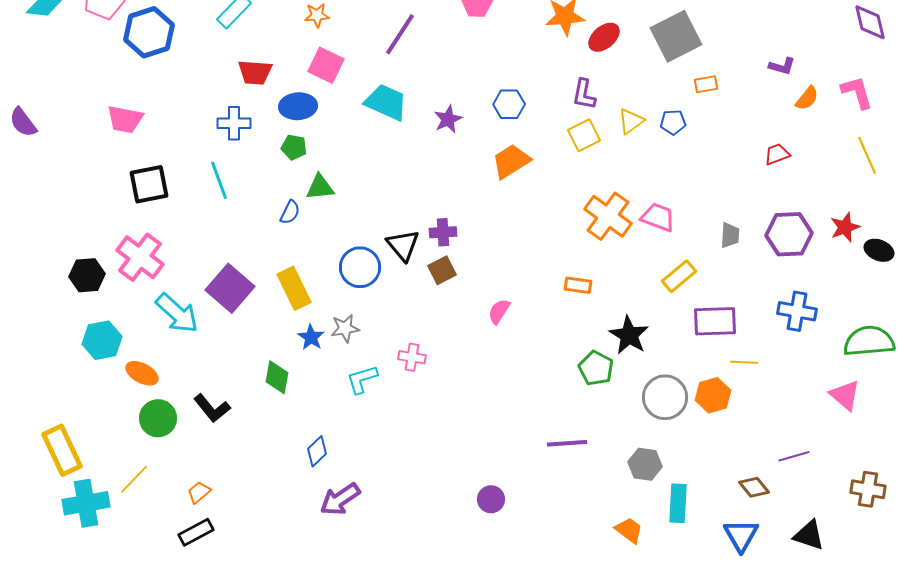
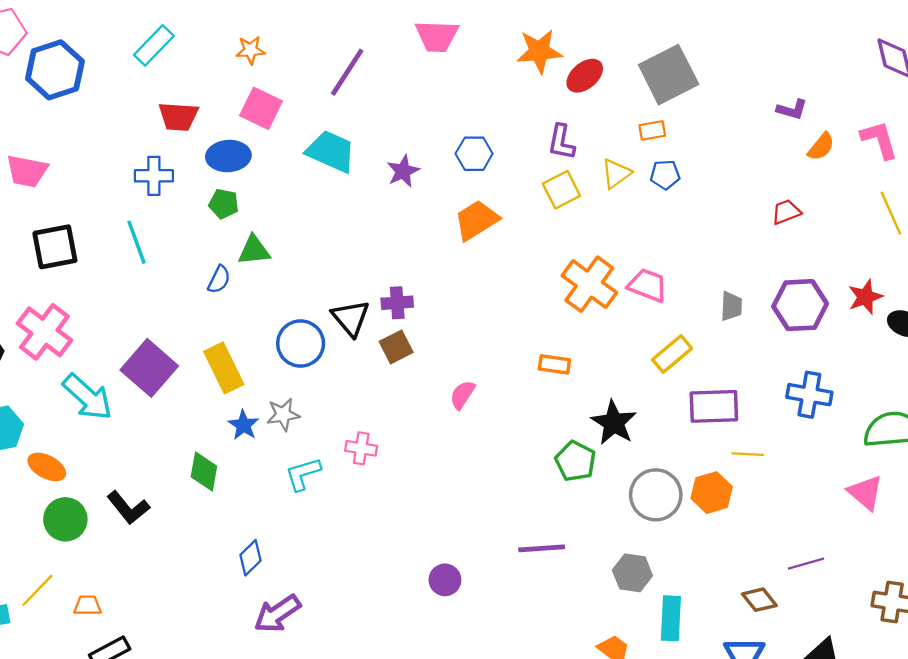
orange rectangle: (706, 84) -> (652, 130), moved
orange trapezoid: (199, 492) -> (88, 605), moved, turned 40
purple circle: (491, 499) -> (445, 580), moved

